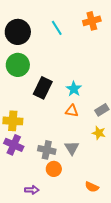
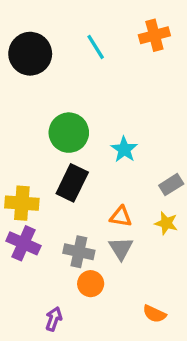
green circle: (18, 65) -> (69, 133), moved
black rectangle: (43, 88) -> (72, 183), moved
orange triangle: (72, 111) -> (121, 217), moved
purple arrow: (32, 190) -> (54, 319), turned -72

